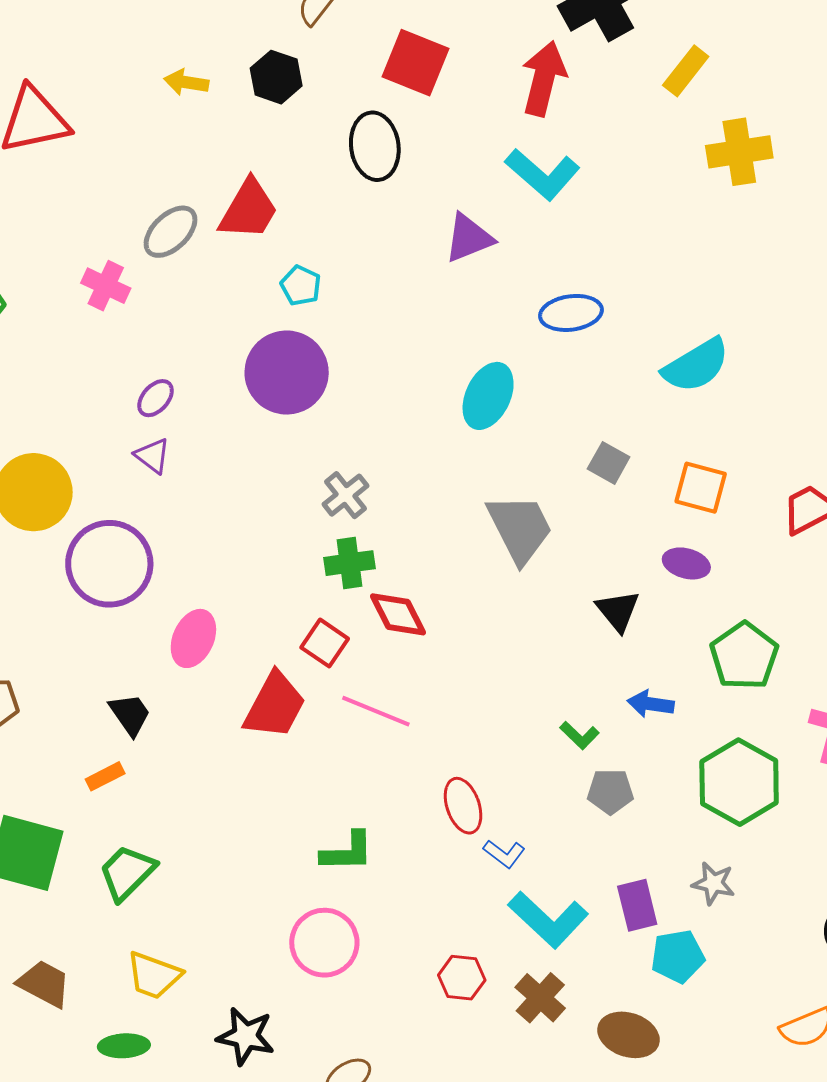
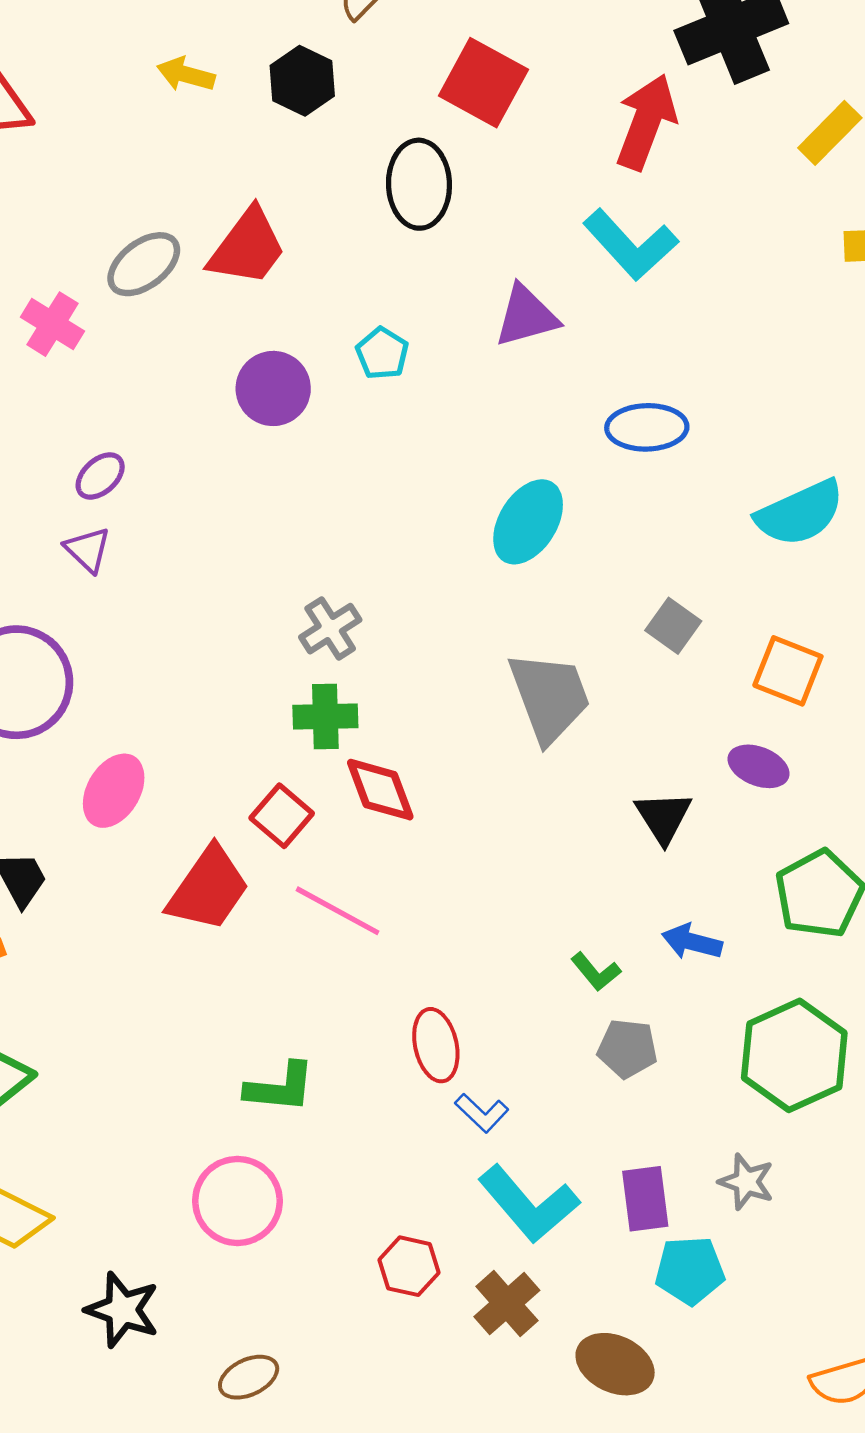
cyan pentagon: (301, 286) -> (382, 353), moved
purple circle: (287, 373) -> (273, 388), moved, size x0.7

